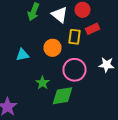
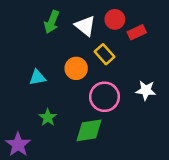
red rectangle: (92, 29) -> (137, 32), moved
yellow rectangle: (74, 37) -> (105, 54), turned -49
green star: (42, 83) -> (48, 117), moved

